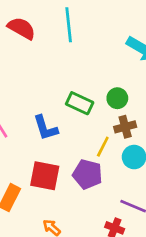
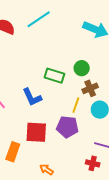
cyan line: (69, 25) -> (39, 19), turned 70

